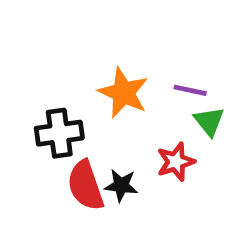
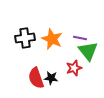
green triangle: (209, 121) -> (88, 51), size x1.5
black cross: (59, 133) -> (25, 38), moved

